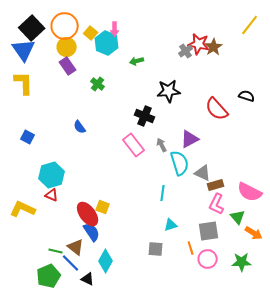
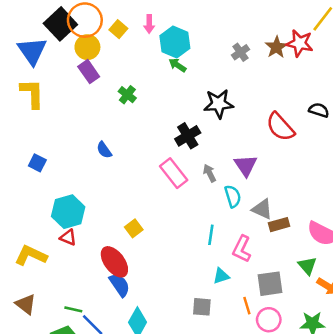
black square: (32, 28) -> (60, 24), moved
cyan hexagon: (107, 43) -> (175, 42), moved
red star: (199, 44) -> (300, 43), moved
green arrow: (137, 61) -> (177, 65), turned 48
black cross: (145, 116) -> (188, 136), turned 36
purple triangle: (190, 139) -> (246, 165), turned -36
cyan semicircle: (180, 163) -> (233, 196), size x0.7
pink L-shape: (217, 204) -> (242, 249), moved
yellow square: (103, 207) -> (134, 228), moved, turned 32
brown triangle: (76, 247) -> (26, 304), moved

